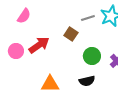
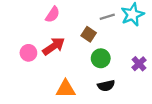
pink semicircle: (24, 16) -> (53, 15), moved
green circle: (92, 56) -> (101, 58), moved

